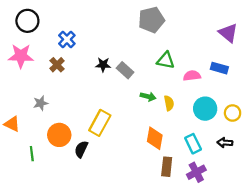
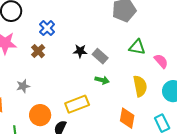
pink semicircle: (192, 76) -> (161, 61), turned 56
green arrow: (148, 97) -> (102, 80), moved
yellow semicircle: (169, 103) -> (140, 86), size x1.5
yellow rectangle: (100, 123) -> (77, 104), turned 40

